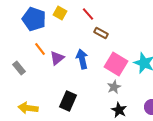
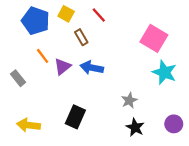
brown rectangle: (101, 33) -> (81, 37), moved, turned 32
blue arrow: (82, 59) -> (92, 68), turned -66
pink square: (116, 64) -> (154, 38), moved

